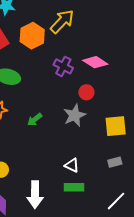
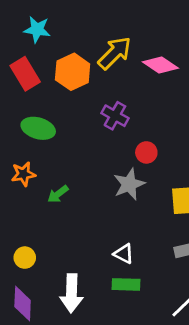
pink diamond: (95, 62) -> (160, 65), moved
green arrow: (35, 120) -> (58, 194), moved

